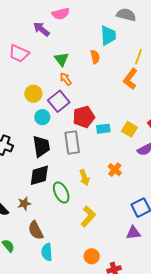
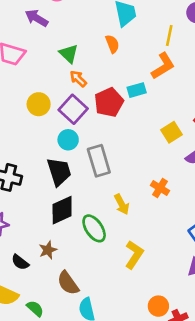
orange L-shape: (130, 79) -> (163, 66), turned -150
cyan circle: (42, 117) -> (68, 140), moved
red pentagon: (84, 117) -> (109, 102), moved
cyan rectangle: (103, 129) -> (137, 90), moved
yellow square: (129, 129) -> (171, 132), turned 35
orange circle: (92, 256) -> (158, 306), moved

